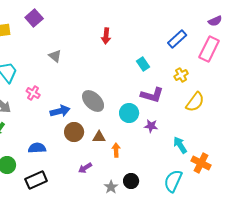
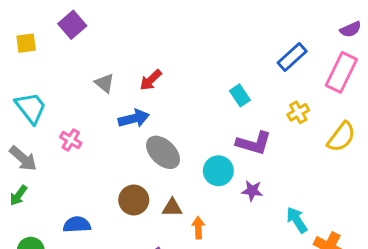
red arrow: (106, 36) -> (151, 80), moved, turned 42
yellow semicircle: (195, 102) -> (341, 137), moved
blue arrow: (60, 111) -> (134, 118), moved

